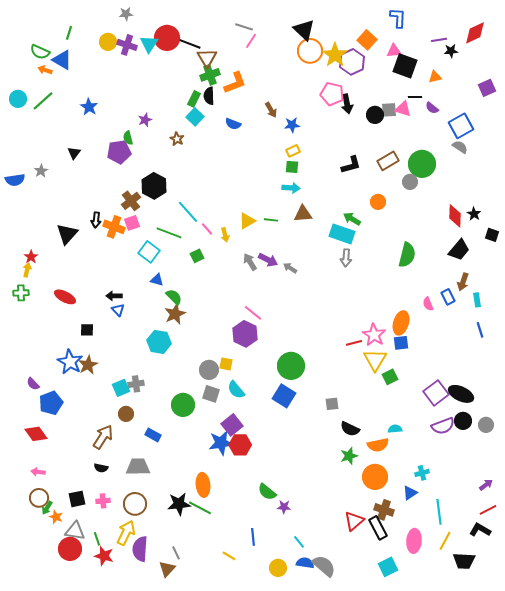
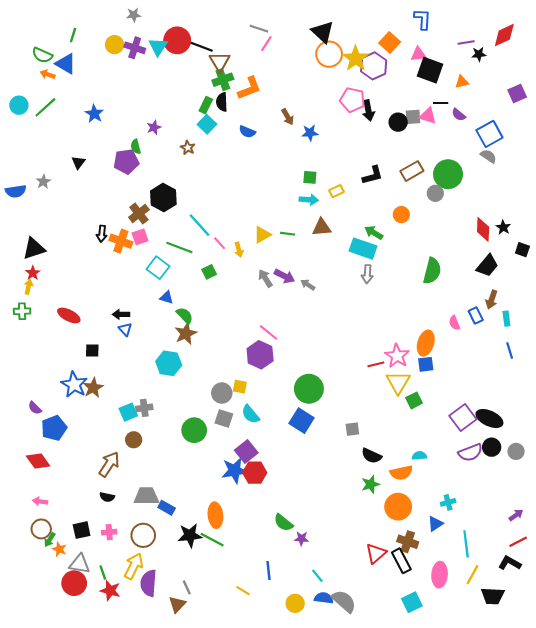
yellow rectangle: (293, 151) -> (337, 191), moved
black triangle: (67, 234) -> (34, 249), moved, turned 30
blue rectangle: (153, 435) -> (167, 508), moved

